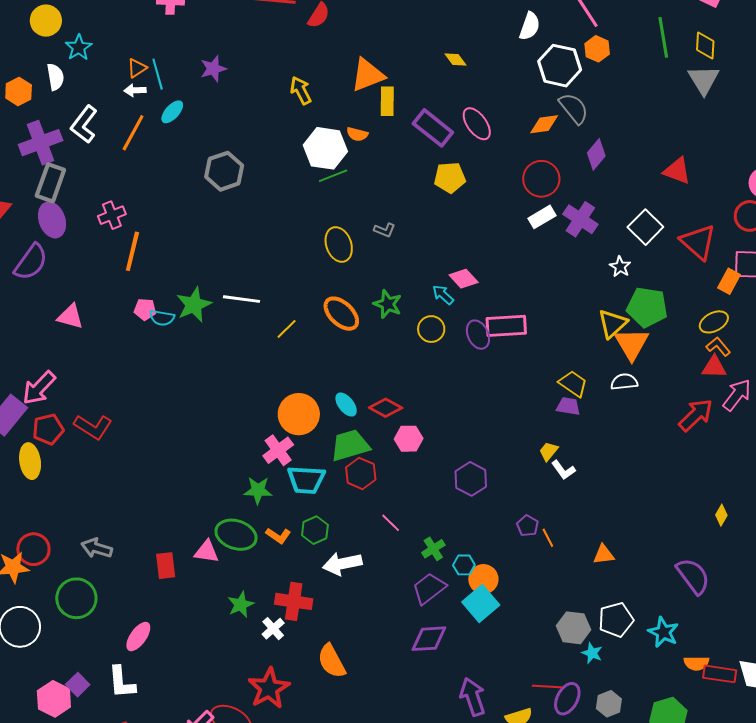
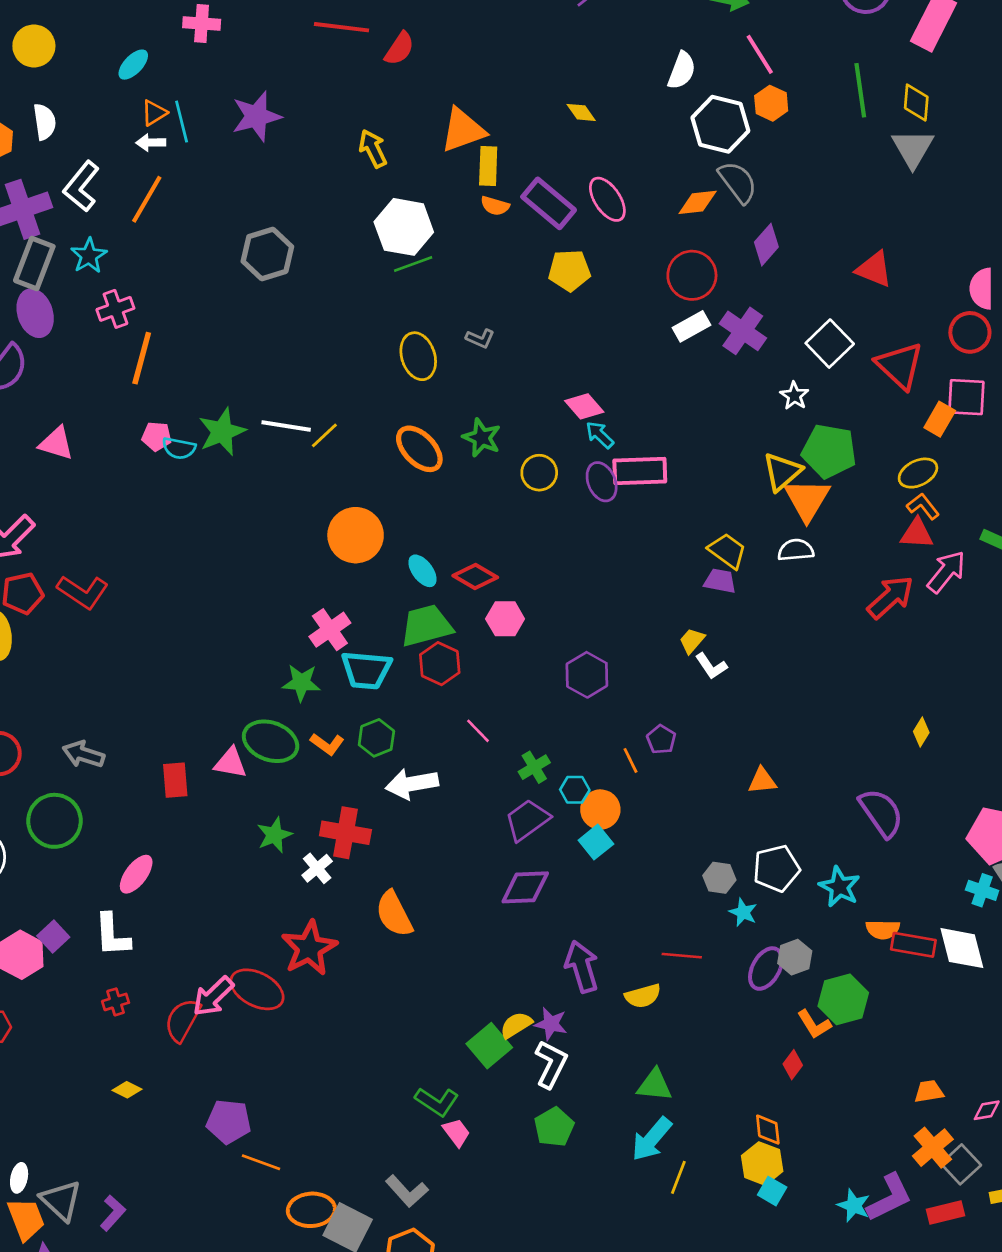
cyan star: (79, 48) -> (89, 256), moved
purple star: (213, 69) -> (256, 116), size x1.4
cyan ellipse: (172, 112) -> (133, 65), moved
orange semicircle: (357, 134) -> (495, 206), moved
cyan arrow: (443, 295) -> (600, 435), moved
yellow line: (287, 329) -> (324, 435), moved
orange circle: (299, 414) -> (356, 535), moved
orange line: (548, 538) -> (630, 760), moved
cyan square: (481, 604) -> (596, 842), size x0.7
gray hexagon: (574, 628) -> (719, 878), size x0.7
purple ellipse: (567, 699) -> (766, 969), moved
gray hexagon: (609, 704) -> (795, 957), moved

